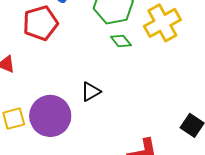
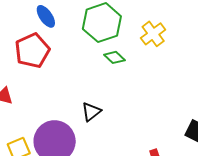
yellow cross: (162, 23) -> (153, 34), size x0.7

